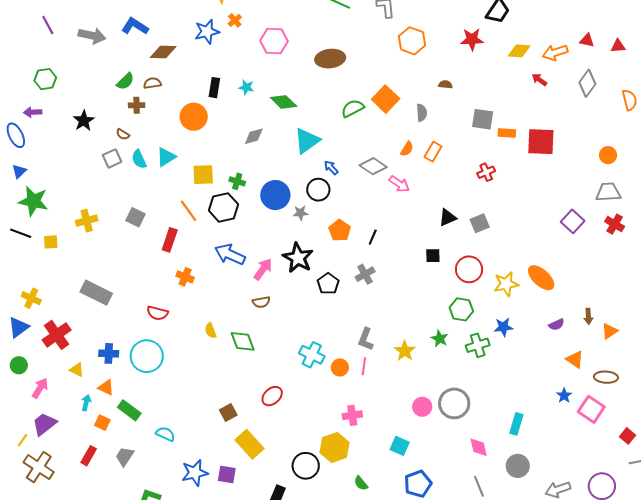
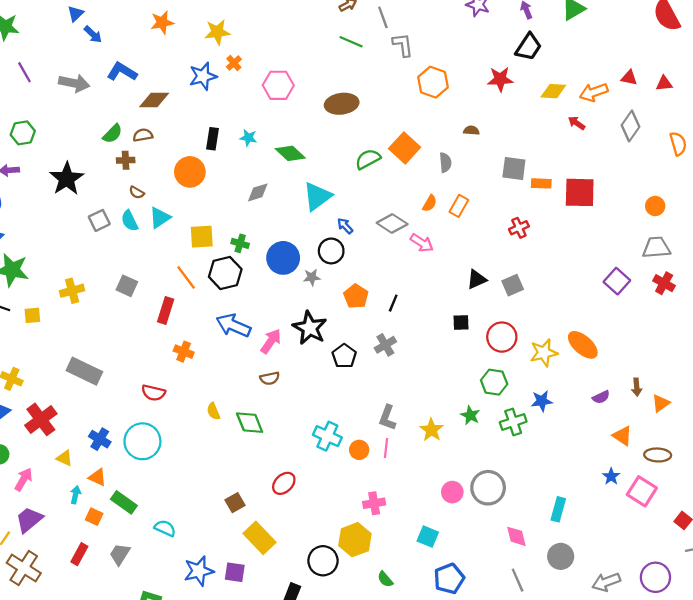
black star: (84, 121) -> (67, 179), size x1.4
brown semicircle: (123, 134) -> (137, 192), moved
blue cross: (109, 353) -> (100, 439), turned 30

